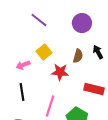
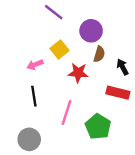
purple circle: (82, 23) -> (91, 31), moved
black arrow: (98, 52) -> (123, 67), moved

